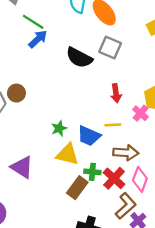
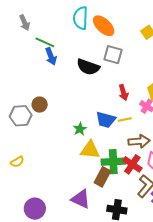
blue arrow: (38, 39) -> (51, 56), turned 120
blue trapezoid: (89, 136) -> (106, 120), moved
purple triangle: (22, 167) -> (81, 199), moved
green cross: (92, 172) -> (113, 162), size x1.6

